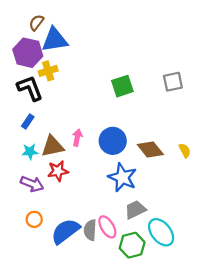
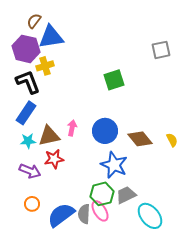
gray square: (173, 82) -> (161, 50), moved
blue rectangle: (28, 122) -> (26, 113), size x1.6
green hexagon: (132, 245) -> (102, 194), moved

